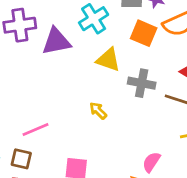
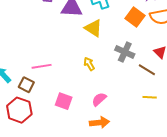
yellow triangle: (108, 60) -> (93, 28), moved
pink semicircle: (151, 162) -> (99, 99), moved

